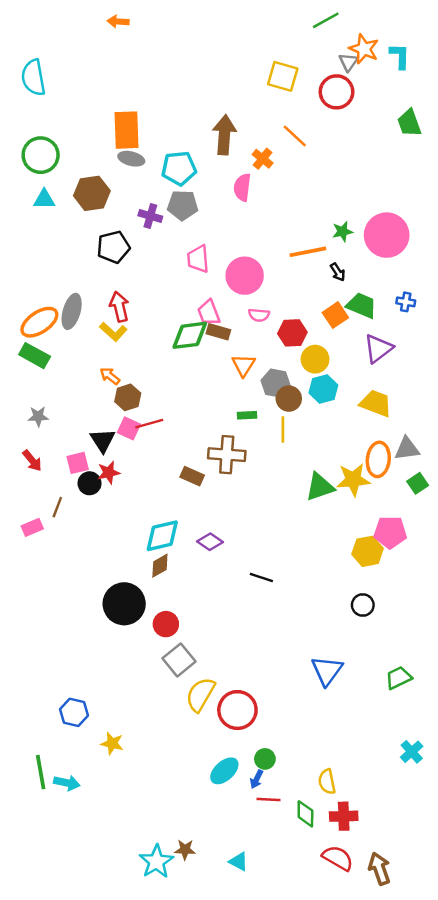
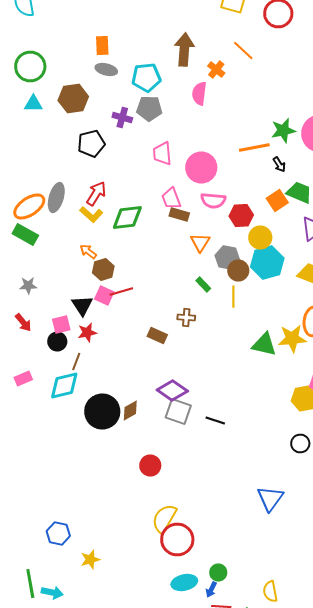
orange rectangle: (126, 130) -> (102, 46), size x0.6
green star: (342, 231) -> (283, 130), size x1.4
red arrow: (119, 307) -> (96, 194), turned 45
pink semicircle: (259, 315) -> (213, 200), size x1.4
green diamond: (190, 335) -> (127, 218), moved
cyan hexagon: (323, 389) -> (267, 262), size x1.4
green rectangle: (247, 415) -> (203, 284), turned 49
brown cross: (227, 455) -> (186, 318), size x0.6
black circle: (90, 483) -> (57, 342), moved
green triangle: (320, 487) -> (264, 344), turned 32
brown line: (57, 507) -> (76, 362), moved
cyan diamond: (162, 536) -> (64, 386), moved
purple diamond: (210, 542) -> (172, 390), size x1.4
black circle: (124, 604) -> (102, 412), moved
red circle: (166, 624) -> (150, 466), moved
gray square: (179, 660) -> (178, 412), moved, turned -32
red circle: (237, 710) -> (177, 540), moved
yellow star: (112, 743) -> (90, 560), turned -30
cyan ellipse: (224, 771) -> (184, 582), turned 30

